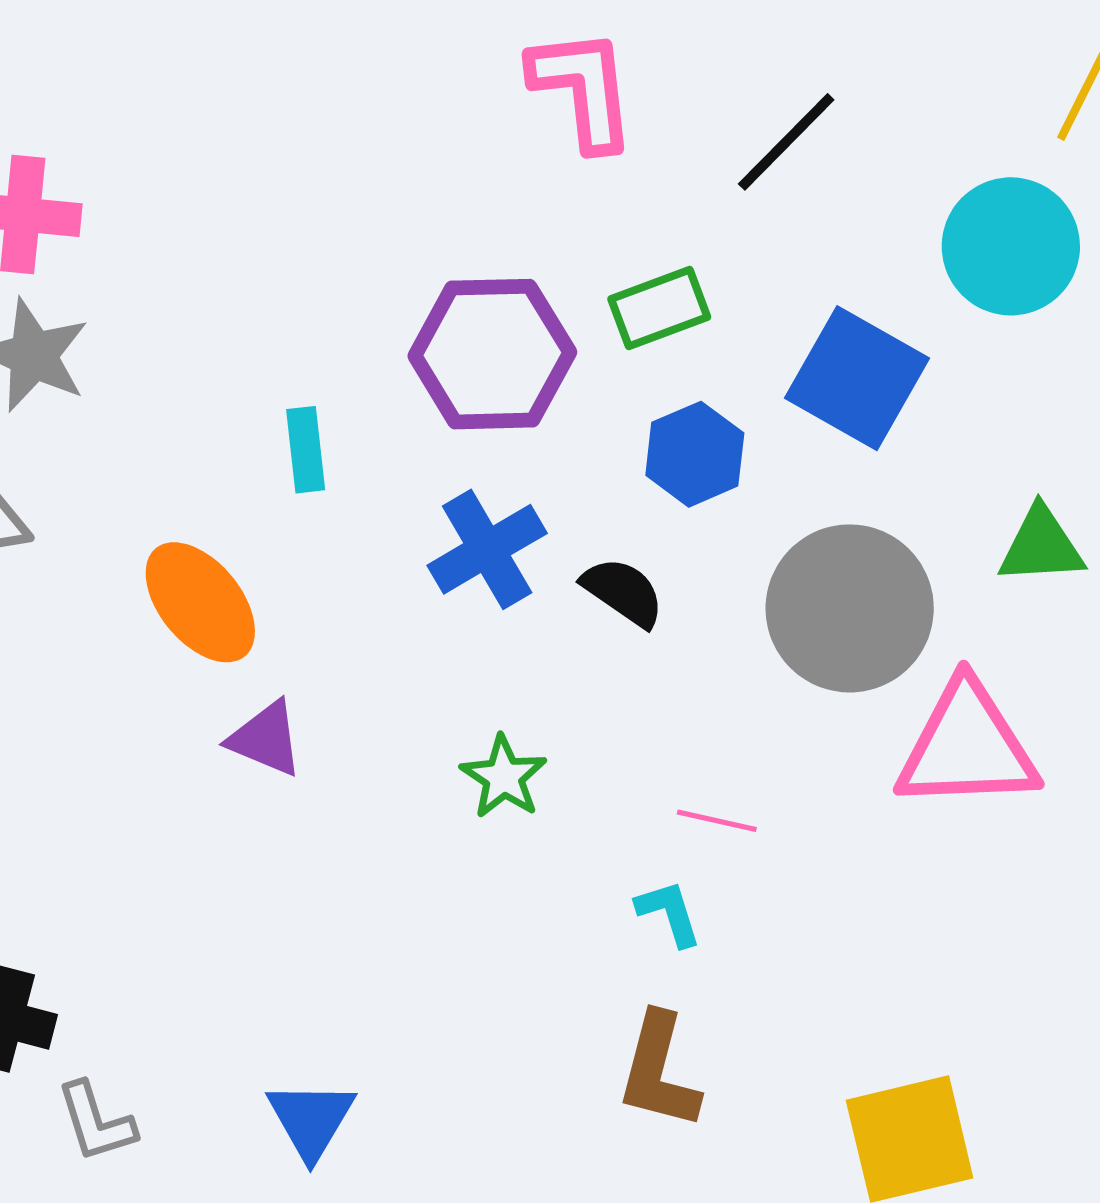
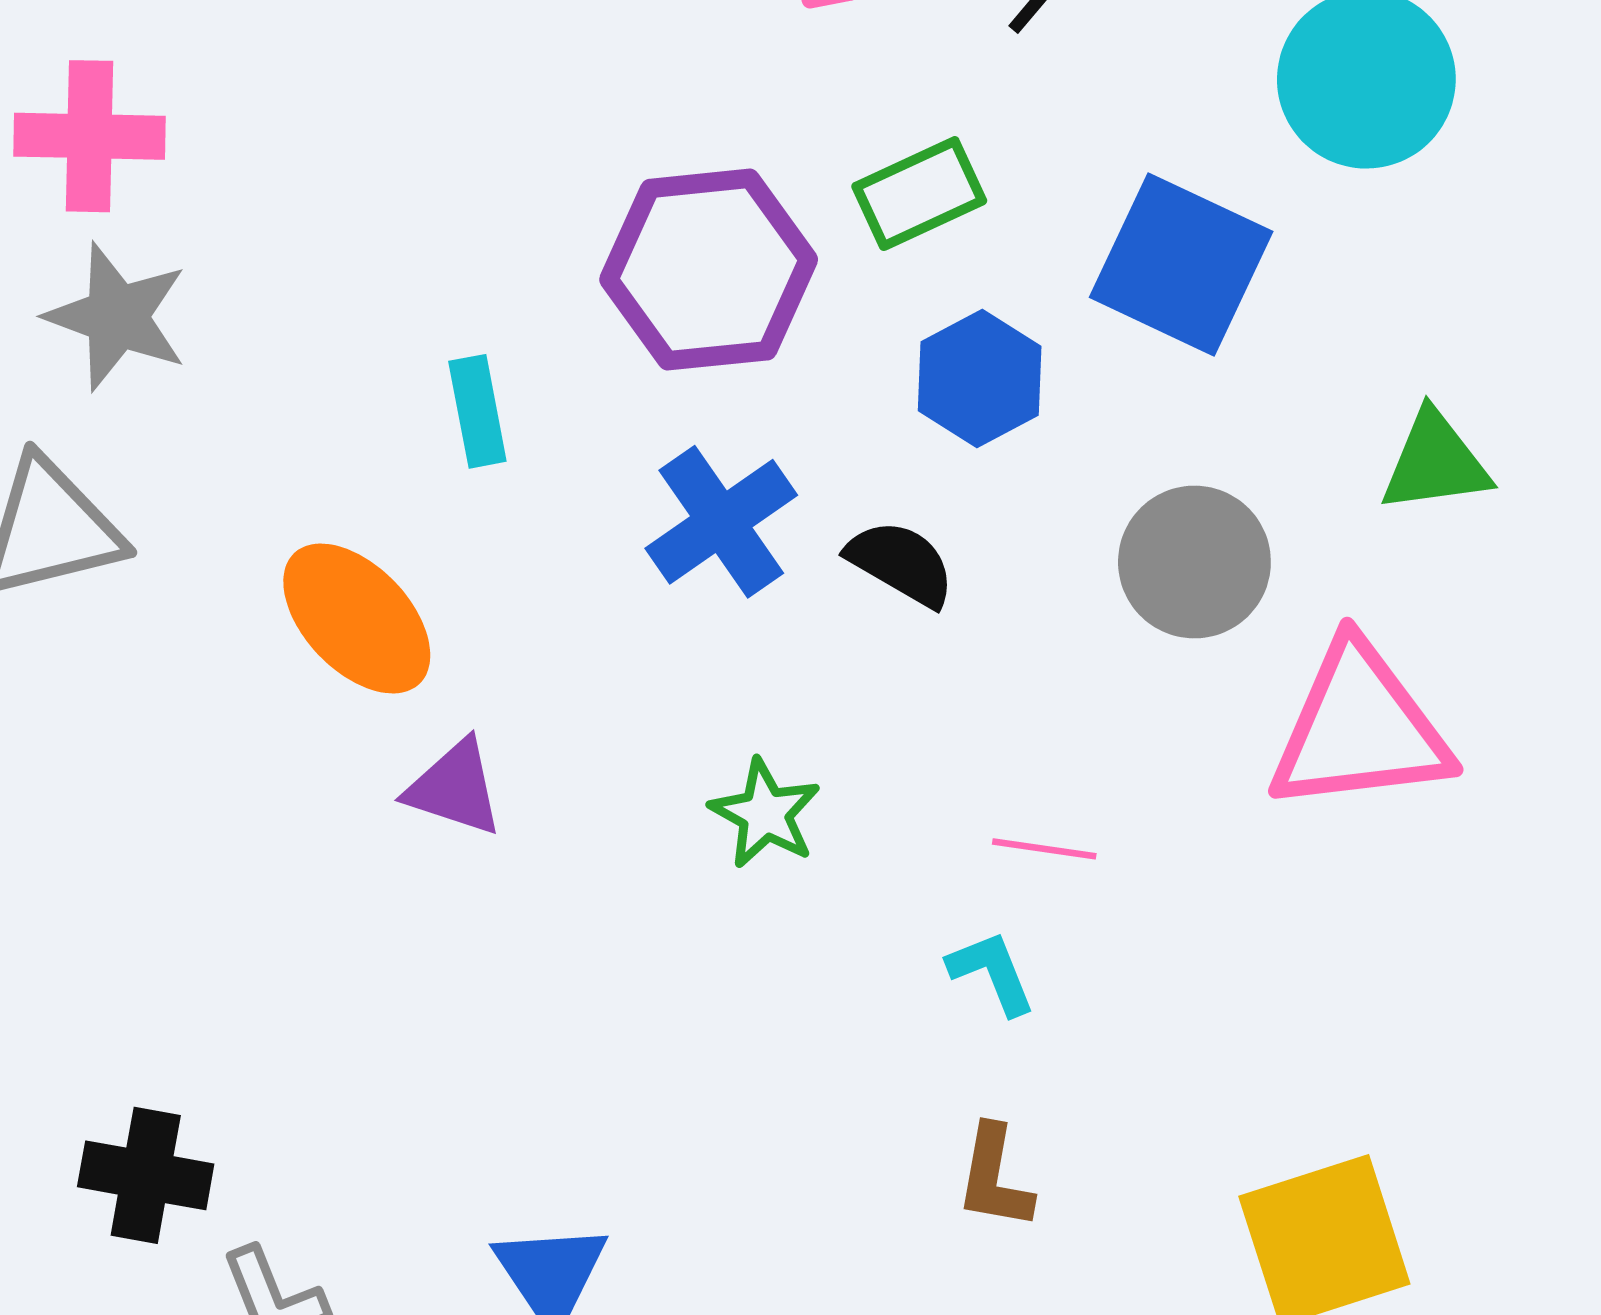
gray circle: (850, 608) -> (1194, 562), size x0.7
brown L-shape: (659, 1071) -> (994, 1178), size x0.7

